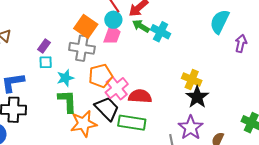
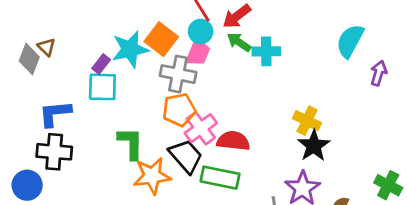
cyan cross: (161, 32) -> (266, 51), turned -30
gray cross: (82, 48) -> (178, 74), moved
cyan square: (46, 62) -> (102, 87), size x1.6
cyan star: (65, 78) -> (130, 49), moved, size x1.5

